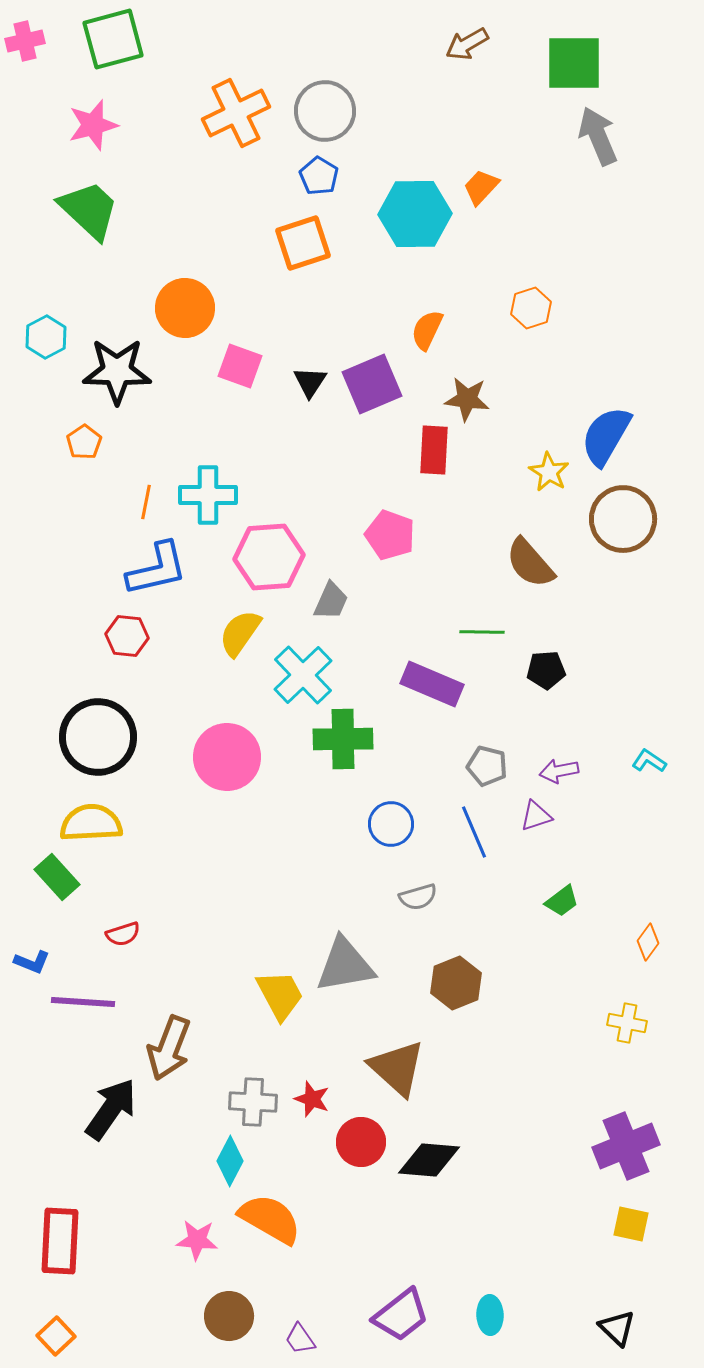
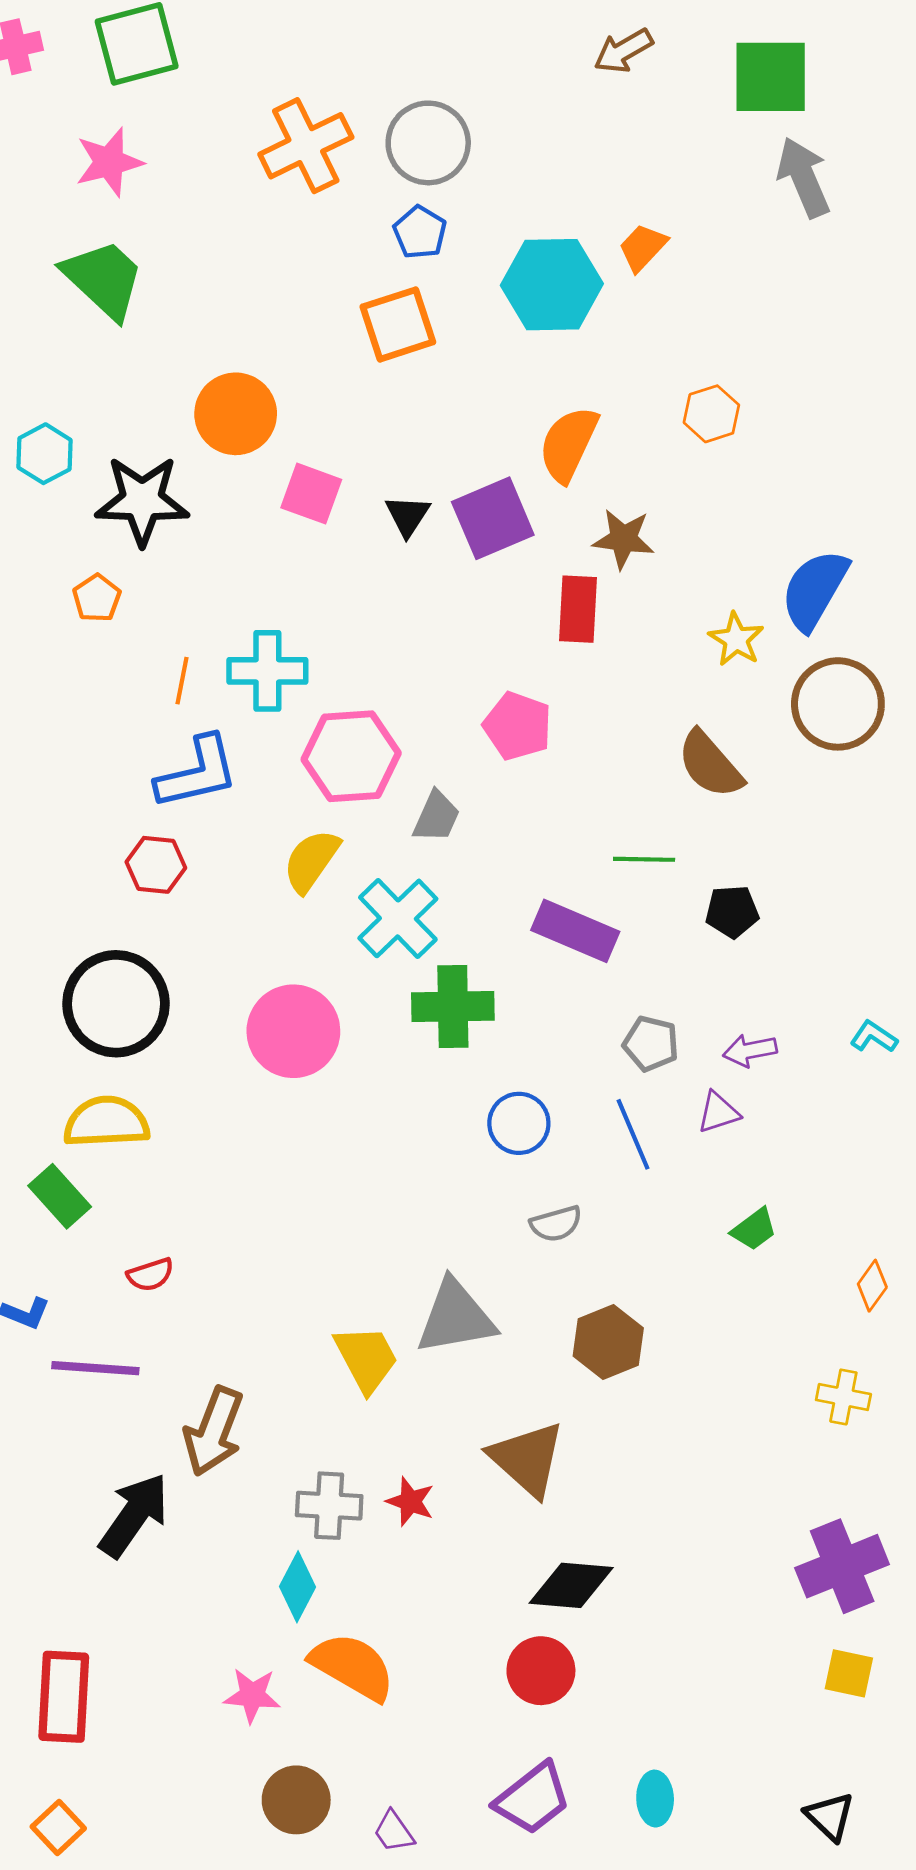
orange semicircle: (427, 330) -> (568, 444), size x1.4
red circle: (361, 1142) -> (541, 1671), moved

